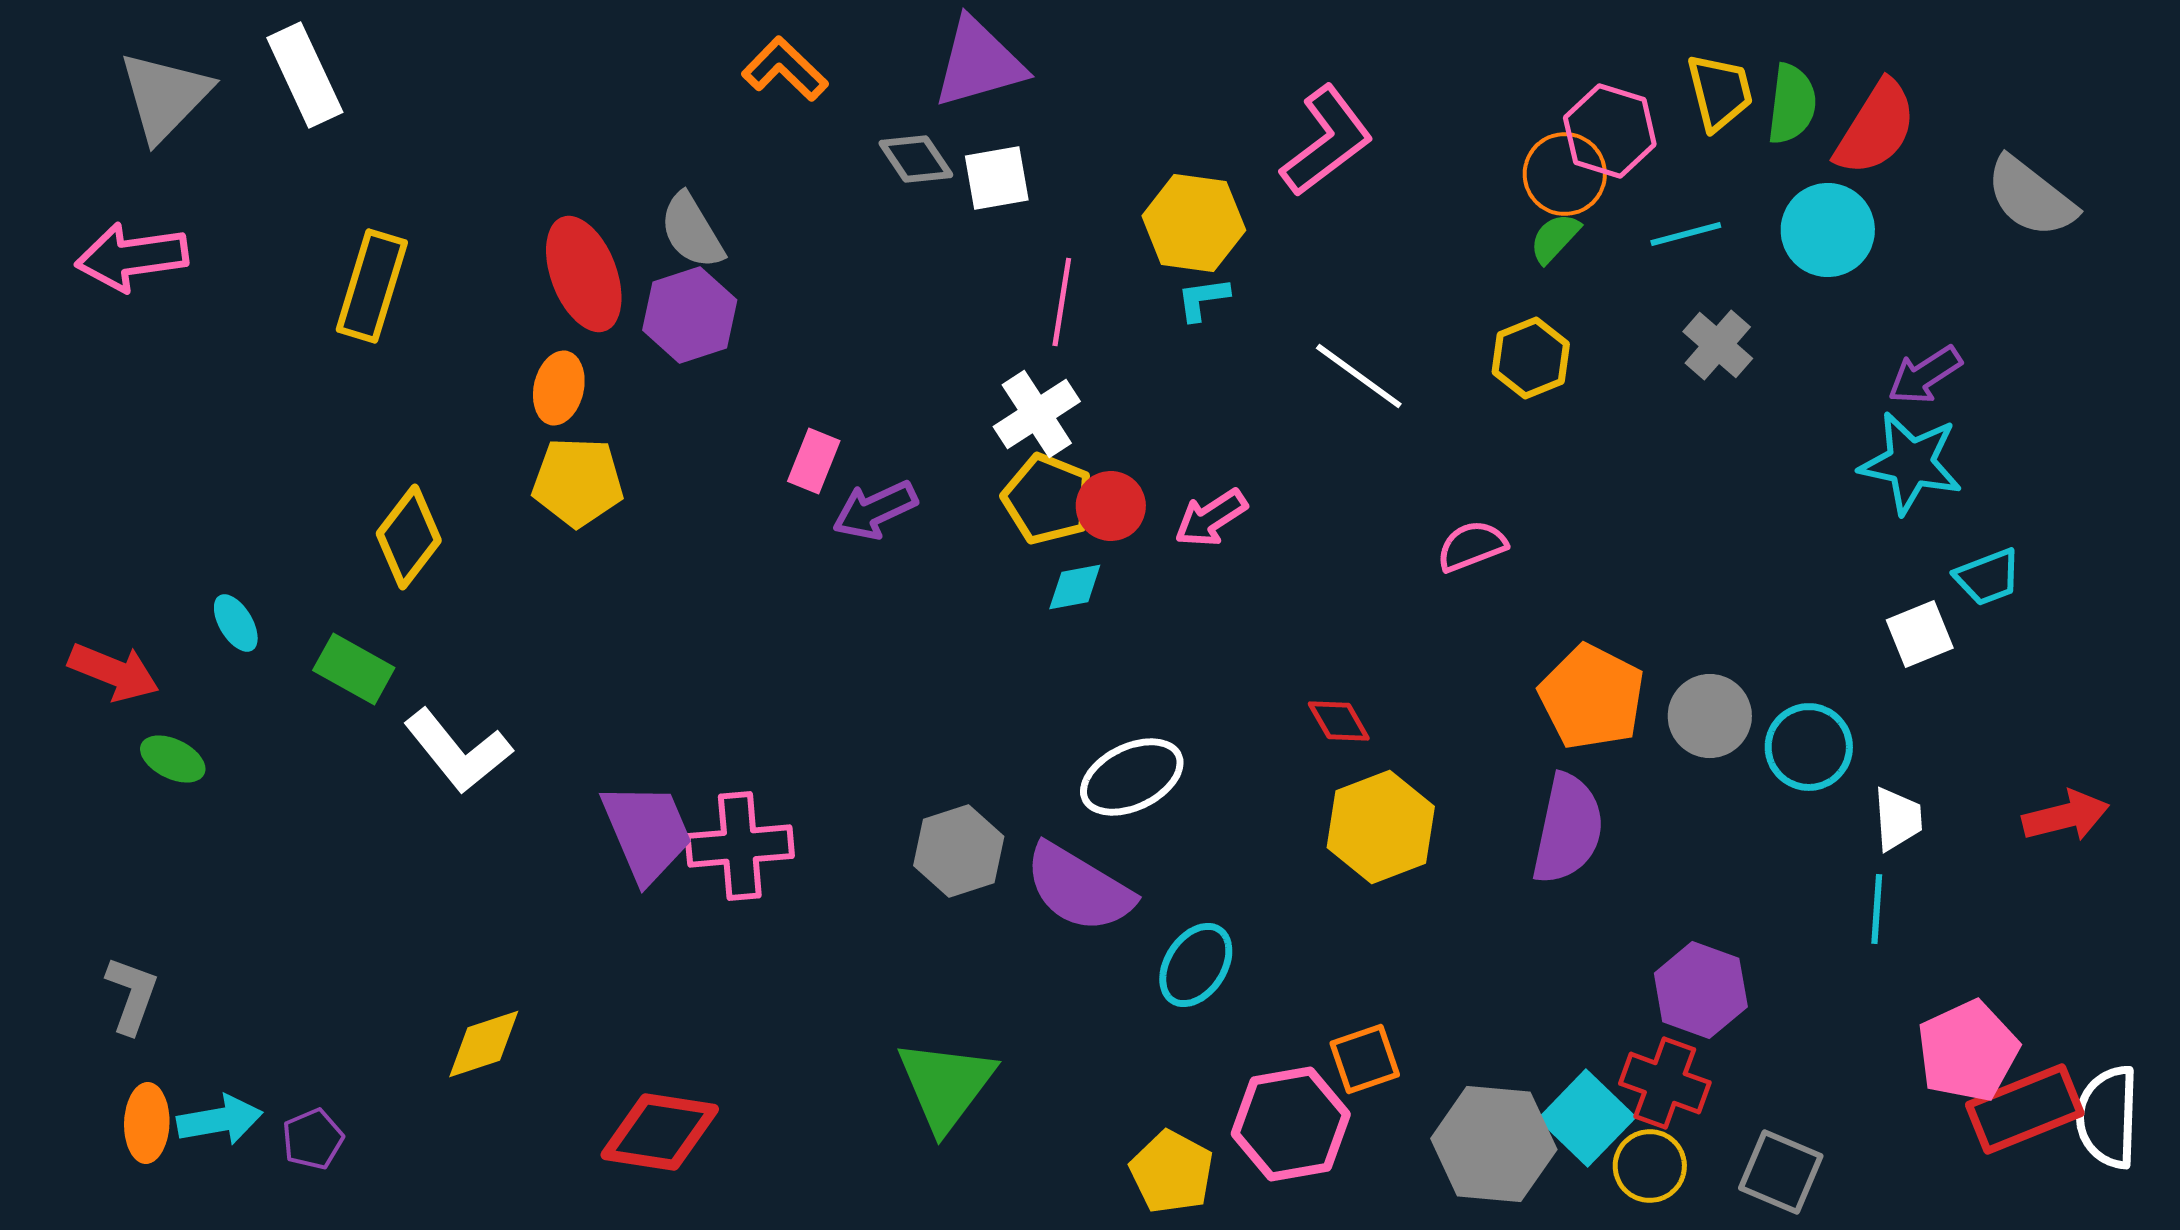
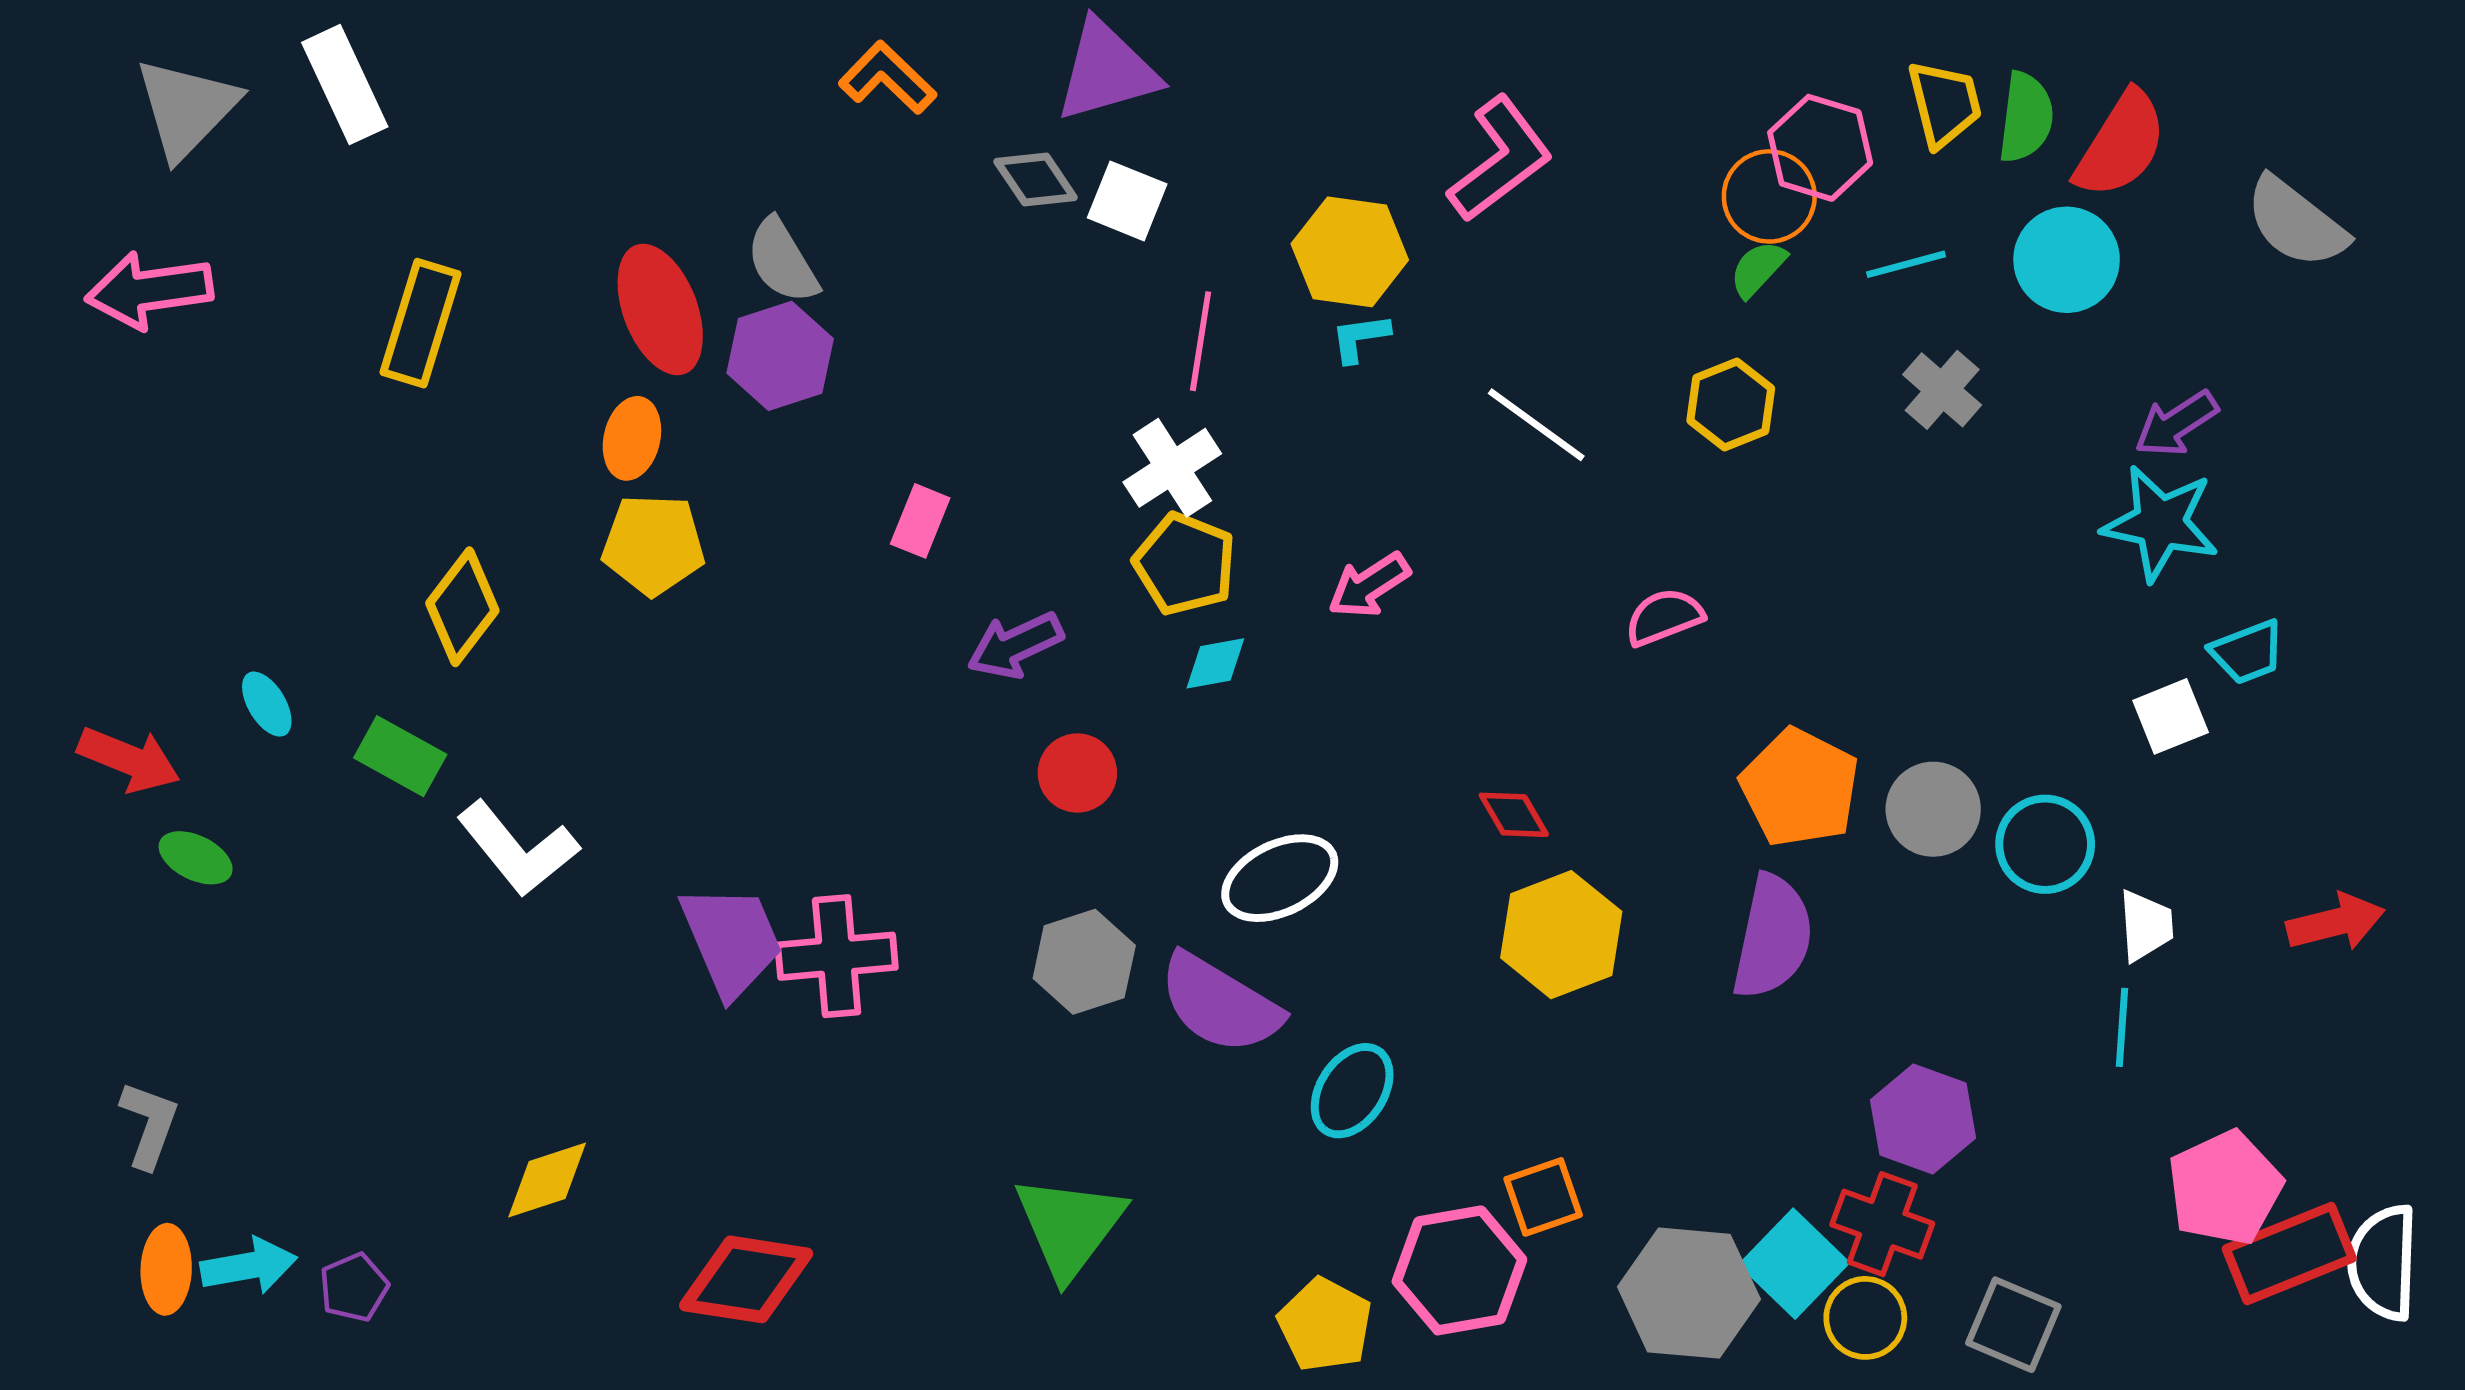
white square: (997, 178) -> (1127, 201), turned 32
red circle: (1111, 506) -> (1077, 773), moved
purple arrow: (875, 510) -> (1015, 645), moved

